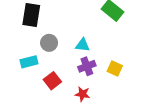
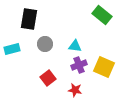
cyan rectangle: (29, 62) -> (12, 49), moved
yellow square: (115, 68) -> (104, 67), size x1.5

